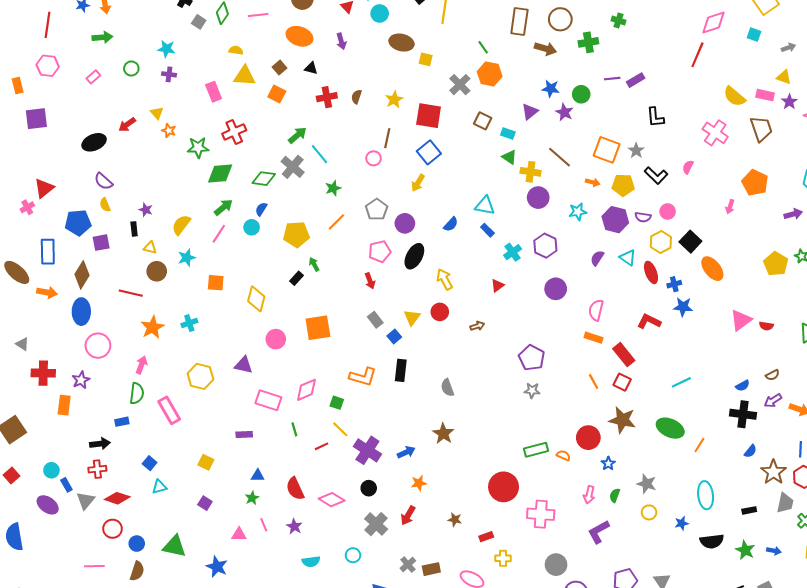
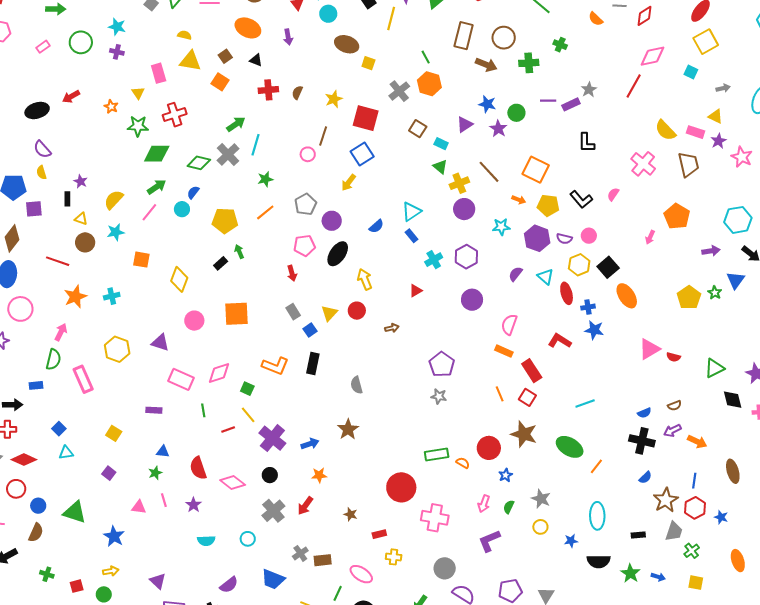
green circle: (131, 69) -> (81, 42), size x1.5
yellow triangle: (157, 113) -> (138, 93), moved
gray star: (636, 151) -> (589, 90), moved
cyan line: (320, 154) -> (256, 145), turned 50
yellow cross: (531, 172) -> (459, 183), turned -36
cyan triangle: (485, 206) -> (411, 212), turned -50

